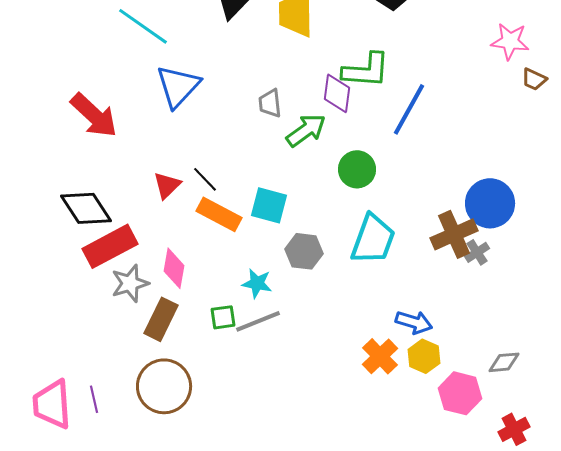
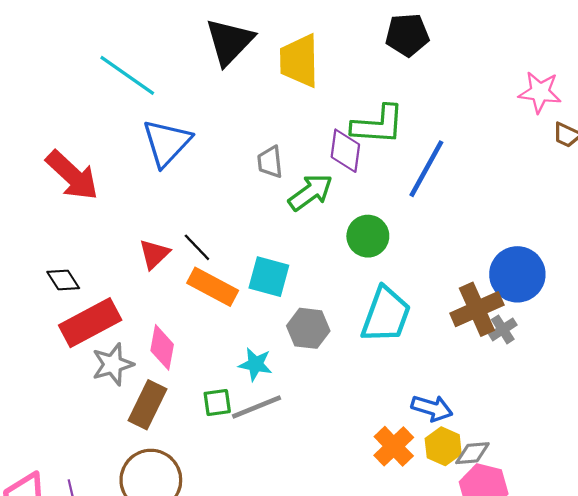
black diamond: (86, 208) -> (63, 280), size x0.6
gray diamond: (504, 362) -> (472, 453), moved

